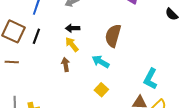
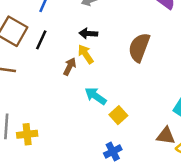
cyan arrow: (101, 62) -> (96, 96), moved
brown arrow: (66, 65) -> (70, 67), moved, turned 32

